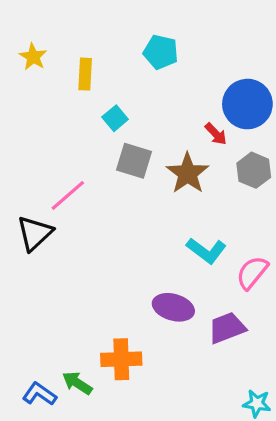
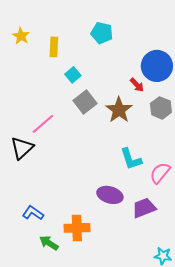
gray square: (134, 161) -> (85, 102), turned 35
cyan L-shape: (206, 251) -> (131, 159), turned 35
blue L-shape: (39, 394) -> (33, 213), moved

